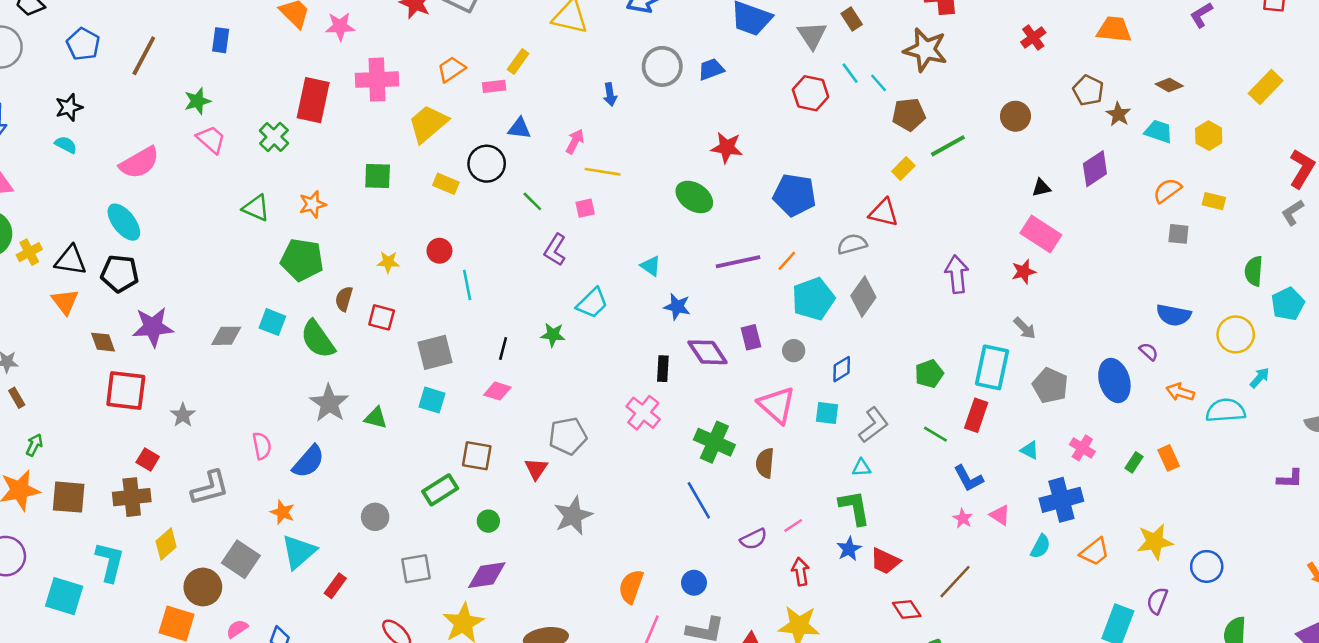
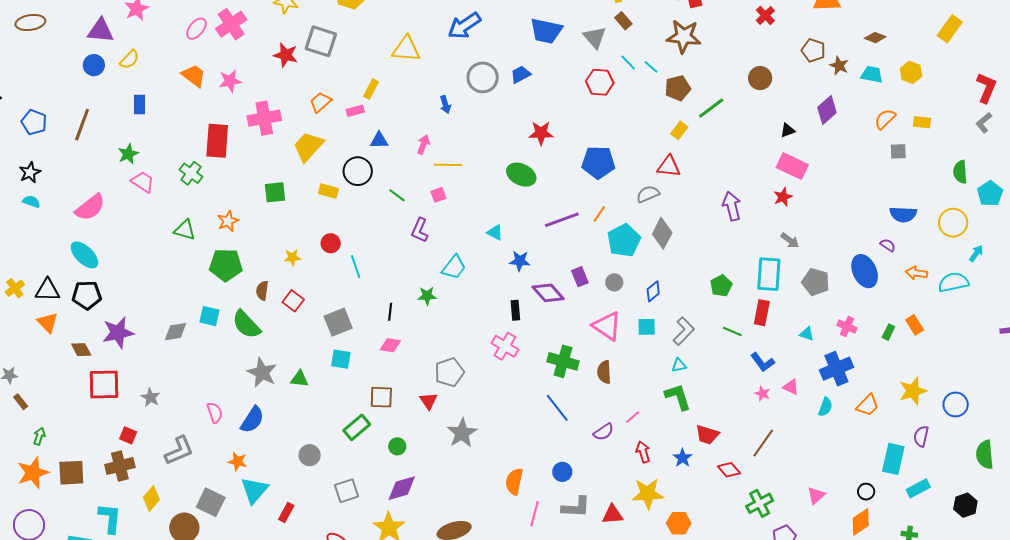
red square: (382, 317) -> (293, 301), turned 30
blue star: (849, 549) -> (683, 458), moved

